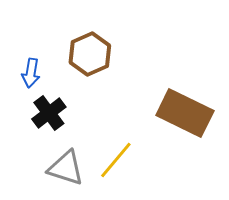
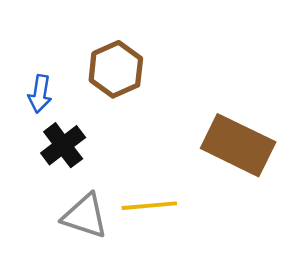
yellow line: (116, 160) -> (149, 206), turned 45

